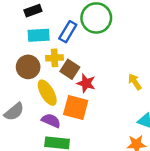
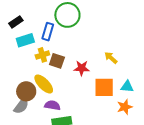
brown circle: (28, 67) -> (26, 91), moved
red star: (86, 83) -> (82, 68), moved
orange square: (76, 108) -> (104, 87), moved

